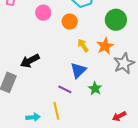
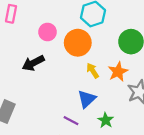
orange circle: (70, 22) -> (78, 43), size x1.5
black arrow: (30, 61) -> (33, 63), moved

